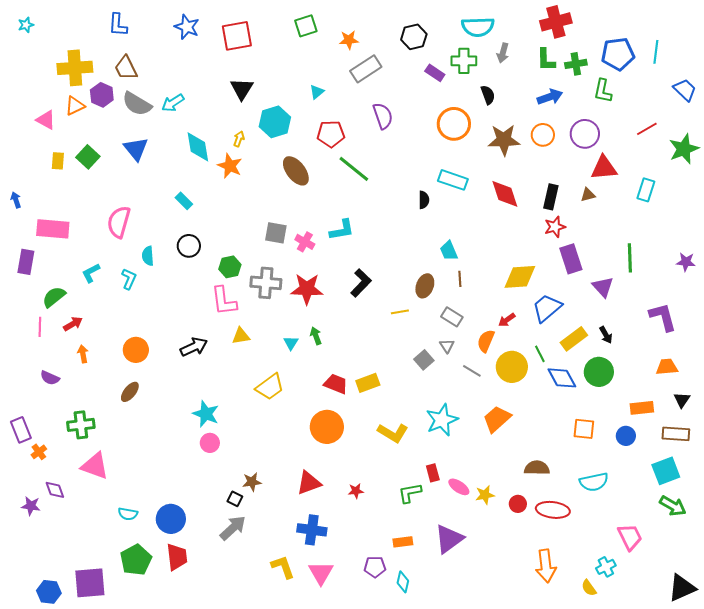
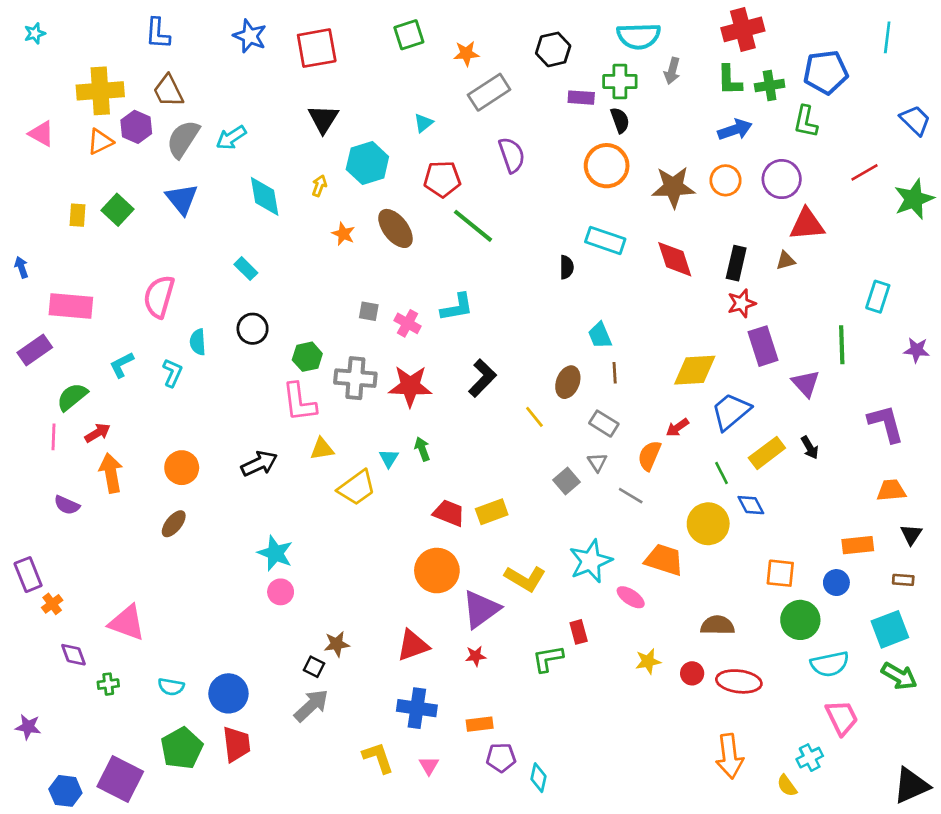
cyan line: (656, 52) -> (887, 37), moved
purple rectangle: (435, 73) -> (581, 98), turned -30
black semicircle: (488, 95) -> (620, 120), moved
gray semicircle: (137, 104) -> (183, 139), turned 92
pink triangle: (46, 120) -> (41, 134), moved
orange star: (230, 166) -> (343, 234), moved, size x0.7
cyan rectangle: (646, 190) -> (878, 297), moved
gray square: (276, 233) -> (369, 311), size x0.7
purple rectangle: (26, 262) -> (35, 350), turned 45
yellow line: (400, 312) -> (534, 417), turned 60
orange arrow: (83, 354) -> (111, 473), size x1.6
yellow circle: (512, 367) -> (708, 524), moved
green circle: (599, 372) -> (800, 620), moved
blue diamond: (562, 378) -> (751, 505), size x0.7
yellow trapezoid: (270, 387) -> (357, 488), moved
orange trapezoid: (497, 419) -> (664, 560), turned 60
green cross: (81, 425) -> (108, 684), moved, size x0.6
brown rectangle: (676, 434) -> (903, 580), size x0.6
cyan semicircle: (594, 482) -> (830, 664), moved
pink ellipse: (459, 487) -> (631, 597), moved
purple star: (31, 506) -> (28, 727), moved
purple triangle: (449, 539) -> (481, 609), moved
orange rectangle: (403, 542) -> (480, 724), moved
pink triangle: (321, 573) -> (429, 766), size x0.6
purple square: (90, 583) -> (120, 779), turned 32

